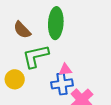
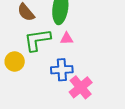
pink triangle: (65, 70) -> (67, 39), moved

